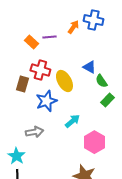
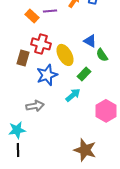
green rectangle: (107, 100) -> (84, 74), moved
pink hexagon: (94, 142) -> (106, 111), moved
cyan star: (16, 156) -> (17, 130), turned 30

